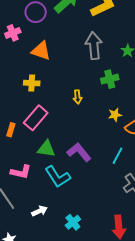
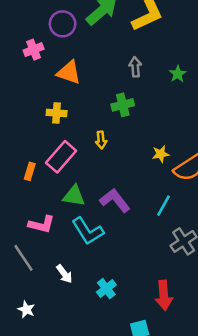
gray arrow: (94, 46) -> (135, 67), size x0.6
green cross: (110, 79) -> (123, 105), moved
yellow arrow: (78, 97) -> (101, 140), moved
white arrow: (39, 211) -> (64, 274), turned 77

